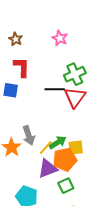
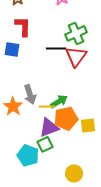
yellow line: (46, 147) -> (47, 106), turned 49
yellow square: (76, 147) -> (88, 125), moved
green square: (66, 186) -> (45, 144), moved

